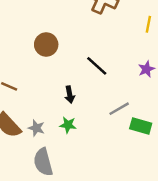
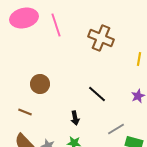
brown circle: (46, 44) -> (40, 84), moved

